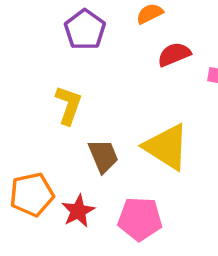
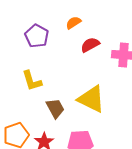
yellow L-shape: (69, 105) -> (32, 81), turned 150

